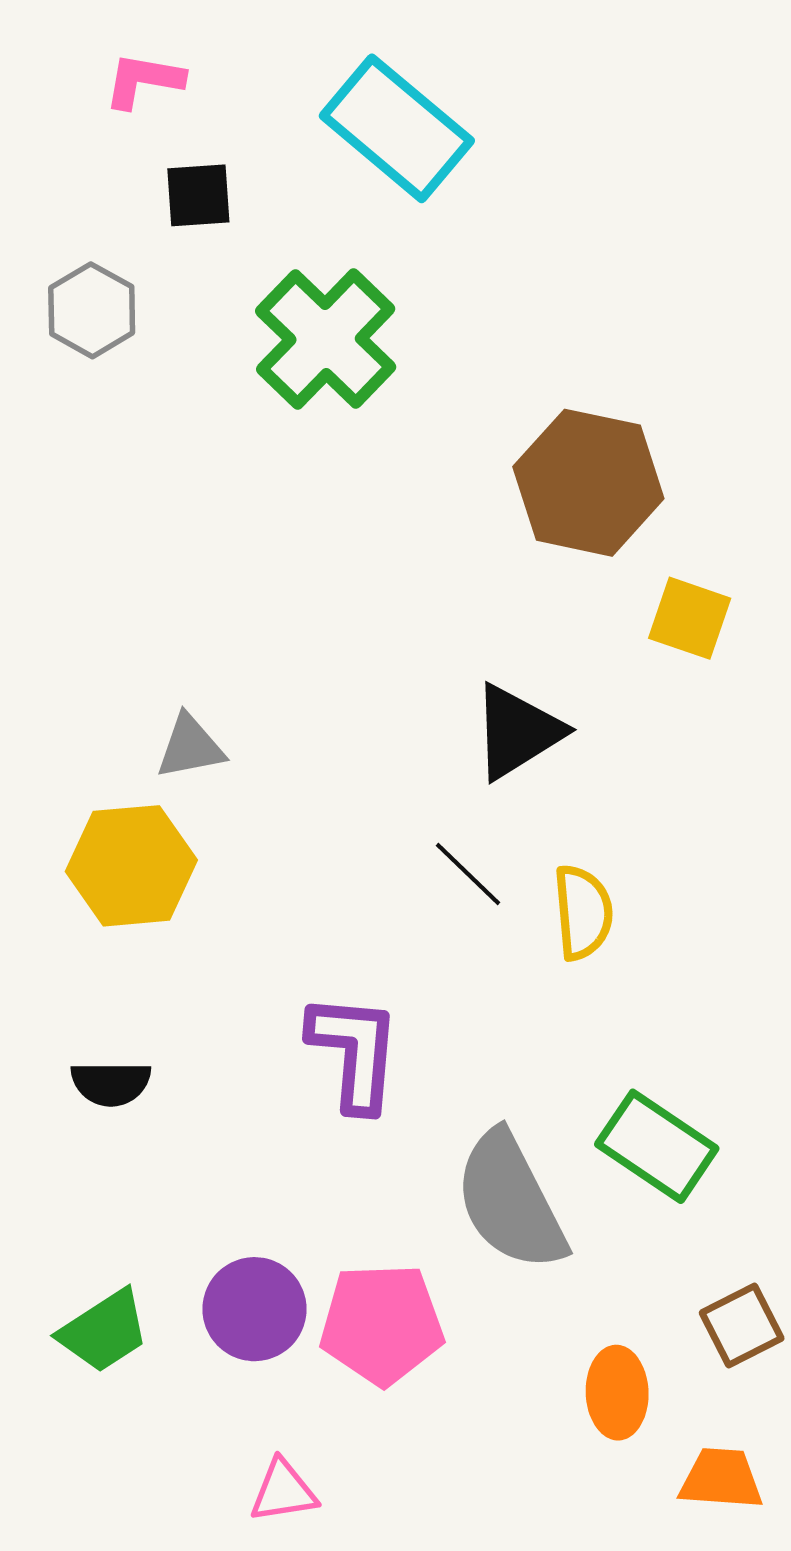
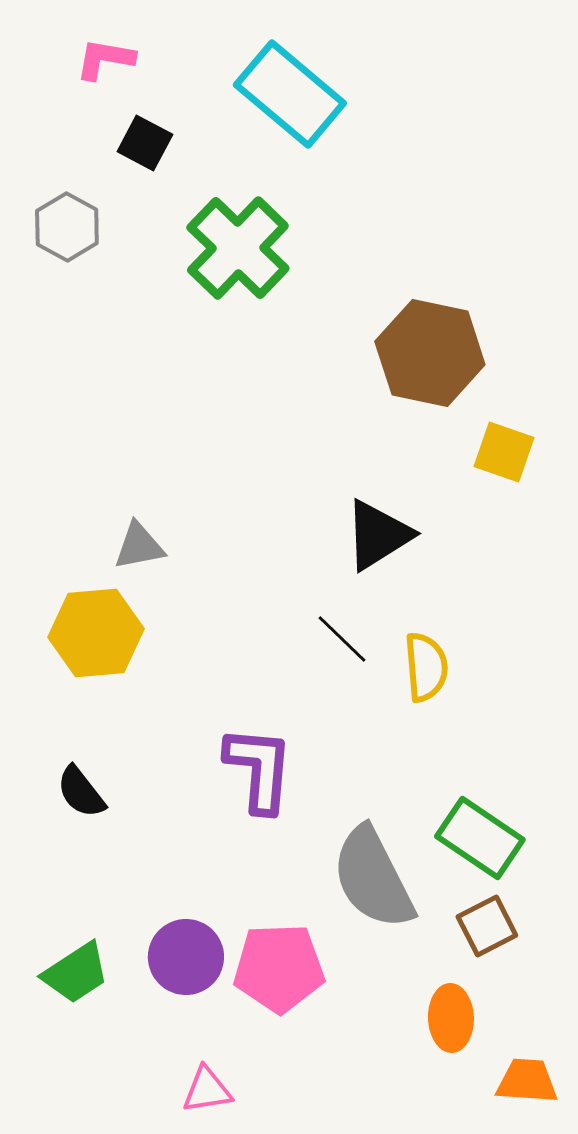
black square: (198, 195) -> (145, 143), turned 32
black semicircle: (111, 1083) -> (81, 792), turned 52
brown square: (742, 1326) -> (487, 926), moved

